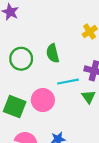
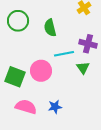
green circle: (21, 59) -> (18, 21), moved

